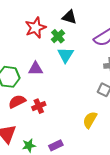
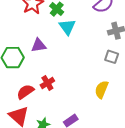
red semicircle: (17, 101) -> (25, 92), moved

